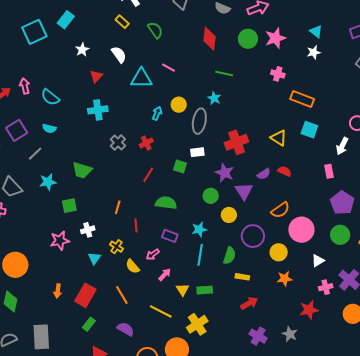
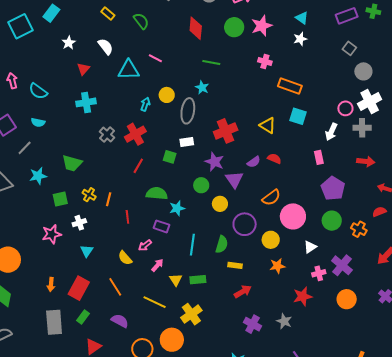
red cross: (146, 143) -> (135, 134), size x1.5
cyan star: (199, 229) -> (177, 208), moved
yellow cross: (116, 247) -> (89, 195), moved
gray rectangle: (41, 337) -> (54, 322), moved

